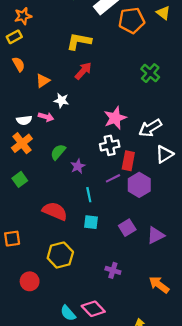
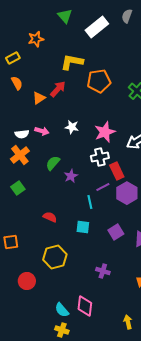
orange star: (23, 16) -> (36, 39), moved
orange pentagon: (132, 20) -> (99, 81), moved
red arrow: (83, 71) -> (58, 89), moved
white star: (61, 100) -> (72, 127), moved
red rectangle: (128, 161) -> (117, 171), turned -36
cyan line: (89, 195) -> (90, 202), moved
red semicircle: (55, 211) -> (50, 217), size x0.6
pink diamond: (93, 309) -> (85, 306), turned 50

